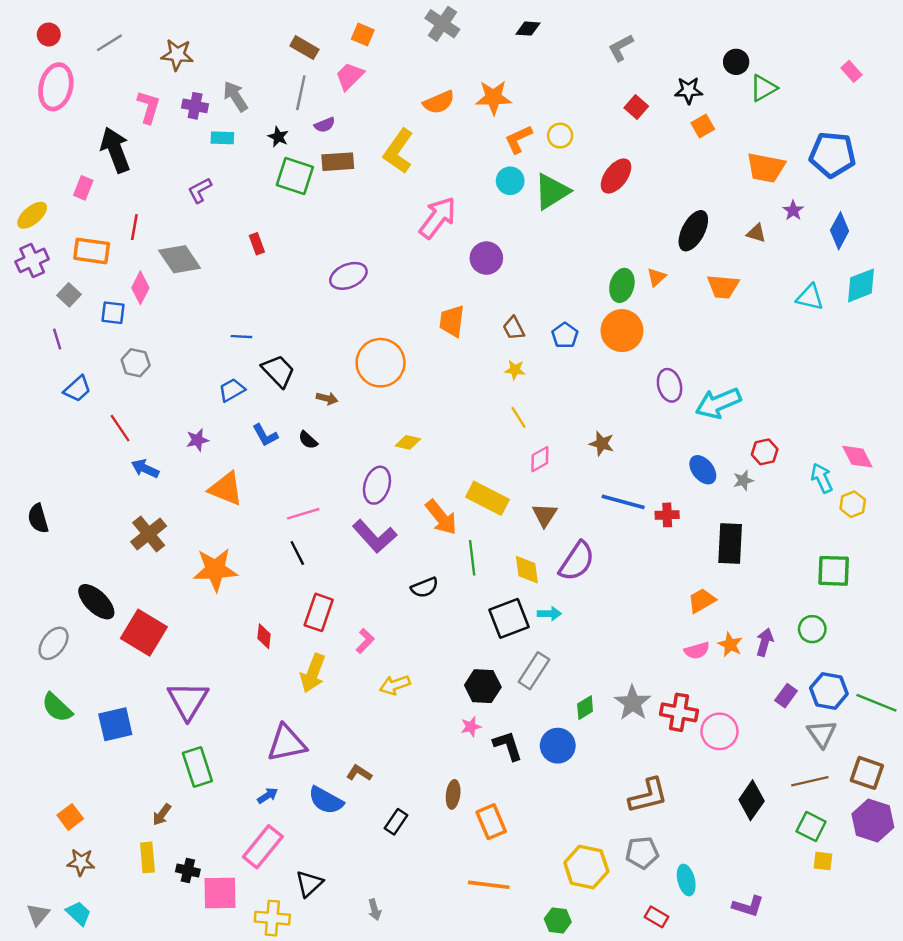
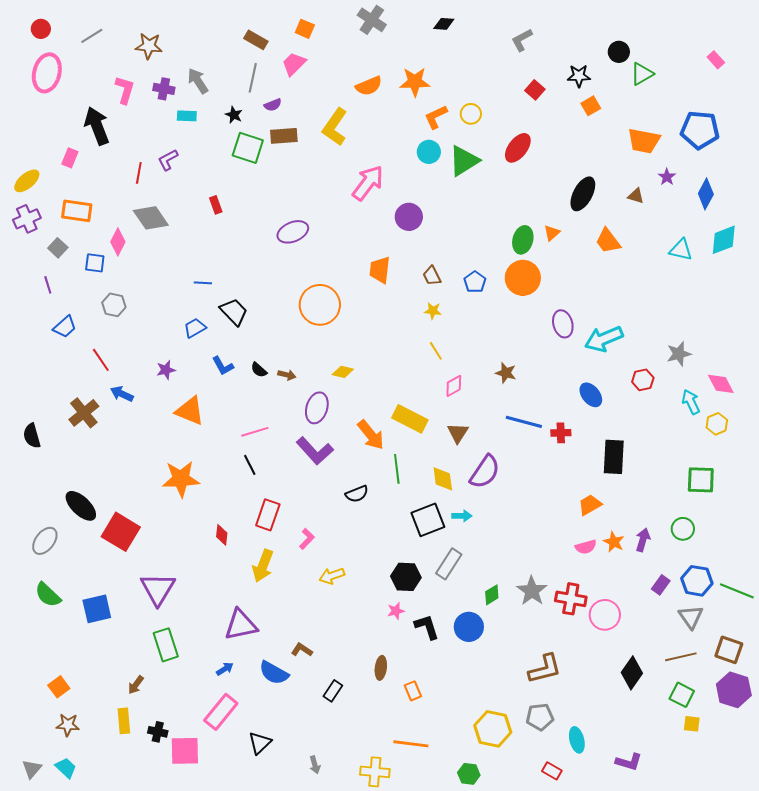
red line: (134, 227) -> (139, 173), moved
orange trapezoid: (723, 287) -> (608, 241), turned 48
brown arrow: (327, 398) -> (287, 375), moved
gray star: (743, 480) -> (679, 354), moved, size x1.4
brown cross: (149, 534) -> (84, 413), moved
orange rectangle: (491, 822) -> (413, 691), size x0.7
yellow cross: (272, 918) -> (375, 772), moved

